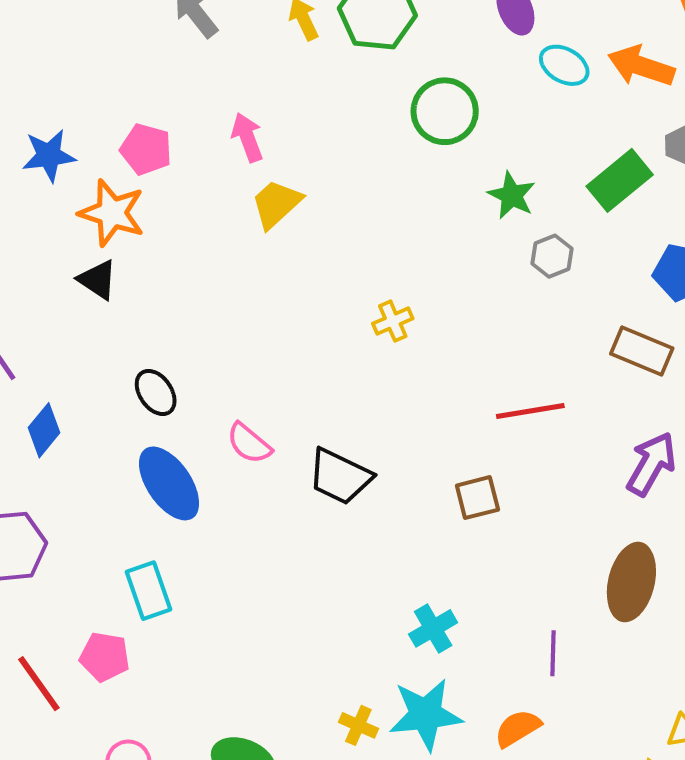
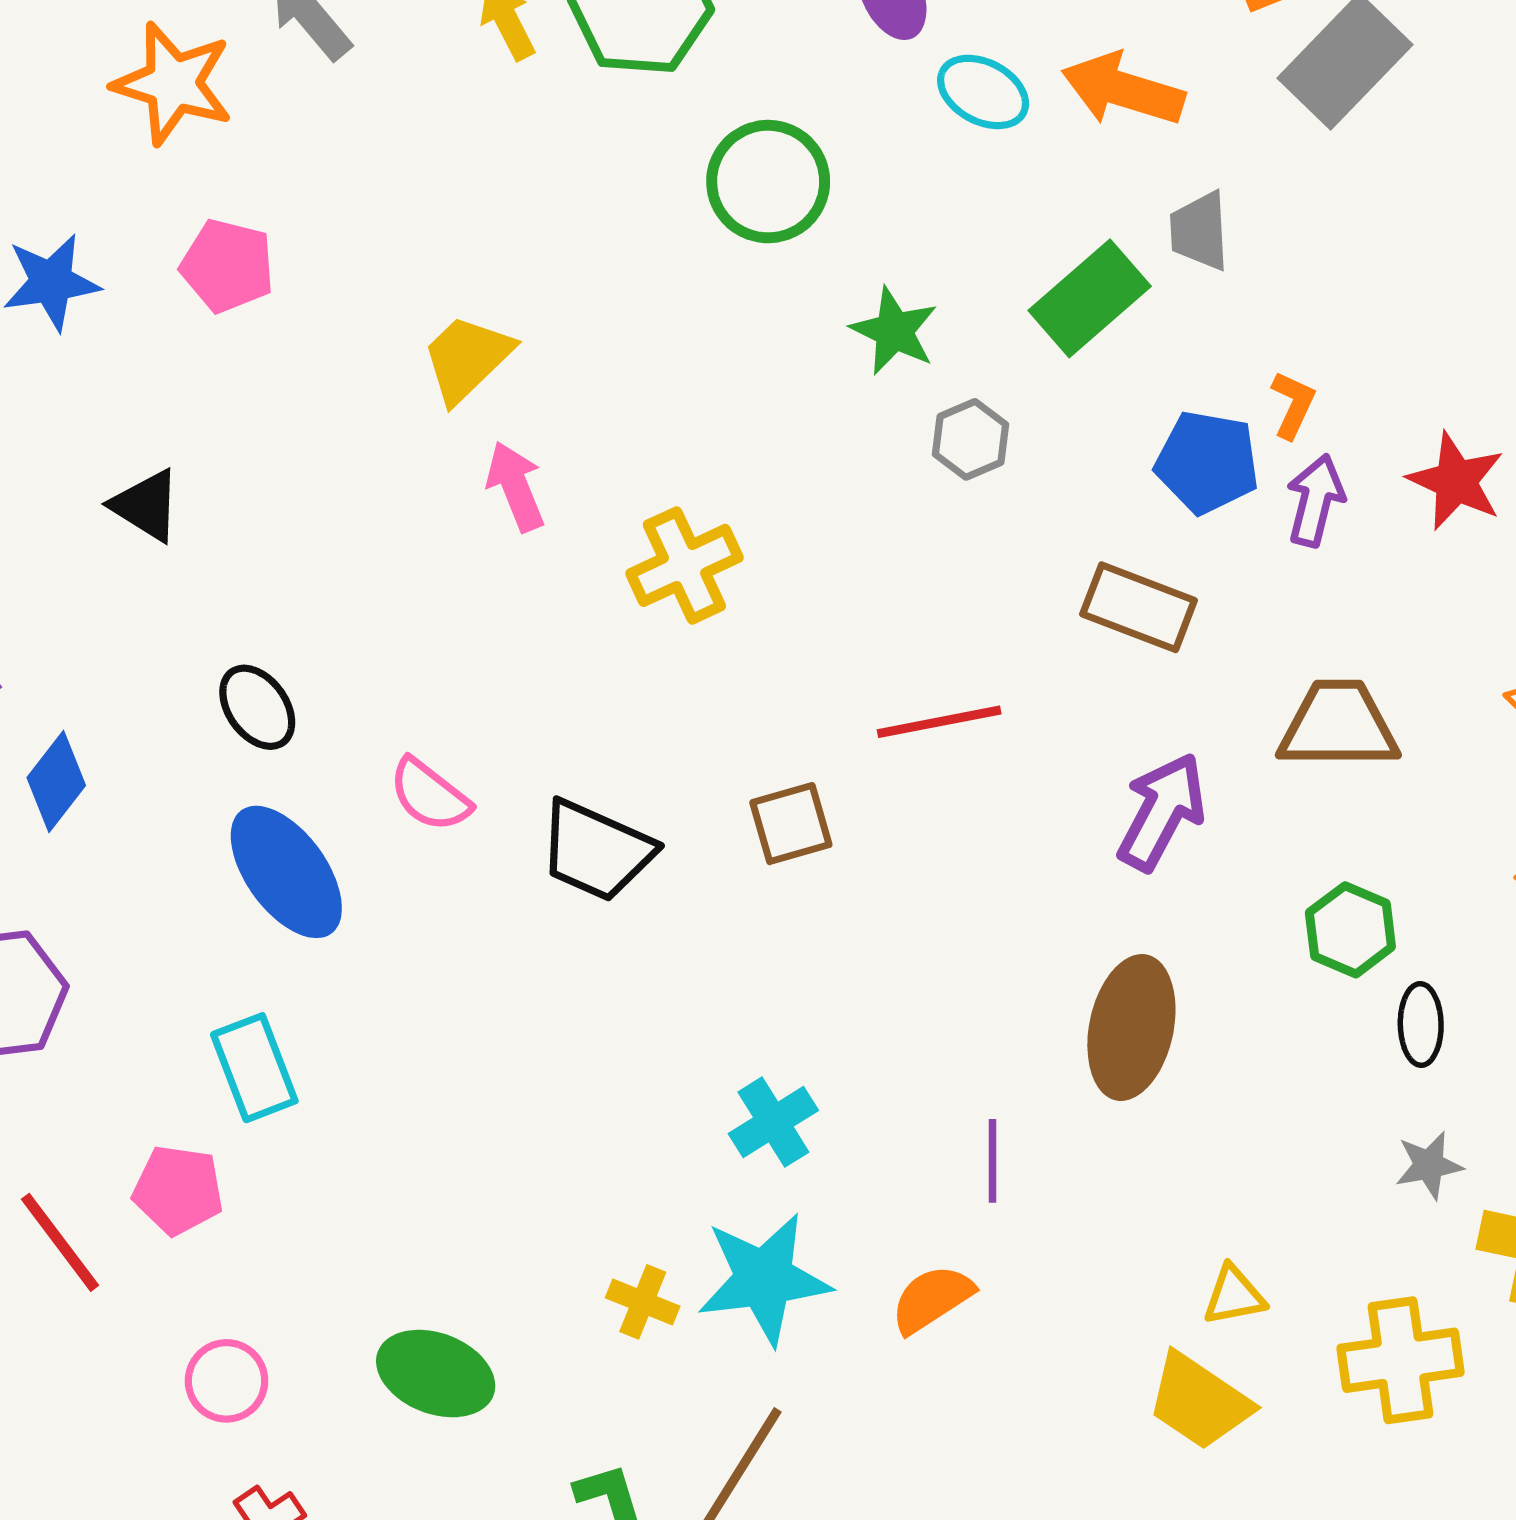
pink arrow: (247, 137) -> (515, 486), moved
orange star: (112, 213) -> (173, 83), moved
yellow cross: (393, 321) -> (684, 565), size x1.5
brown square: (477, 498) -> (791, 824), moved

